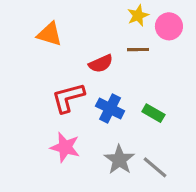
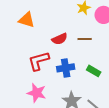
brown line: (138, 50) -> (85, 39), moved
blue cross: (110, 108) -> (66, 68), turned -36

